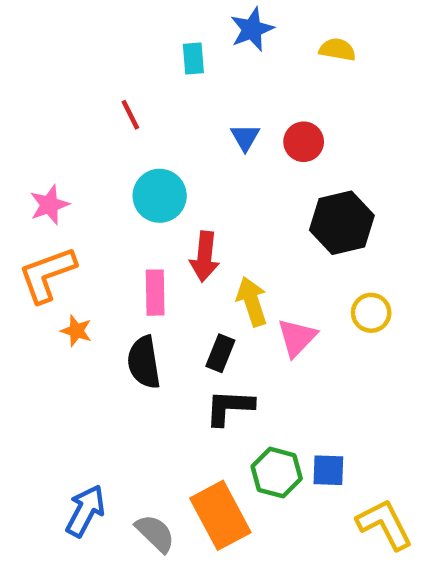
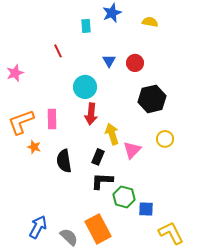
cyan circle: (160, 196) -> (85, 87), moved
pink star: (49, 205) -> (15, 73), moved
pink rectangle: (155, 293) -> (52, 119), moved
green hexagon: (277, 473) -> (124, 197), moved

